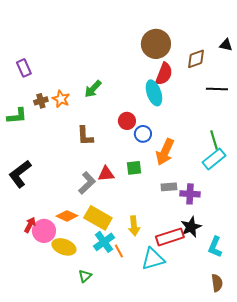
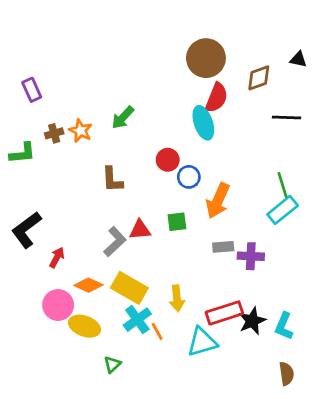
red arrow: (30, 225) -> (57, 257), moved
black star: (191, 227) -> (252, 321), moved

